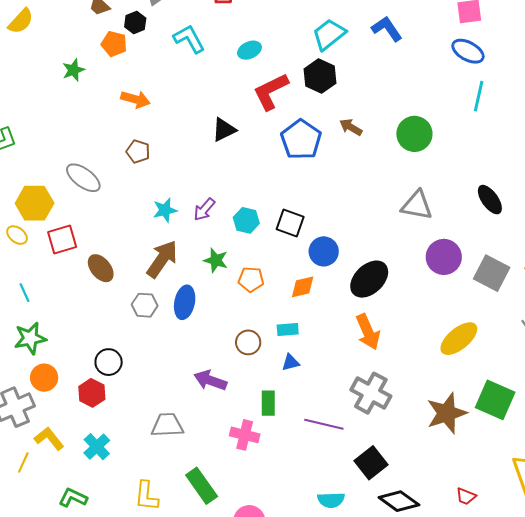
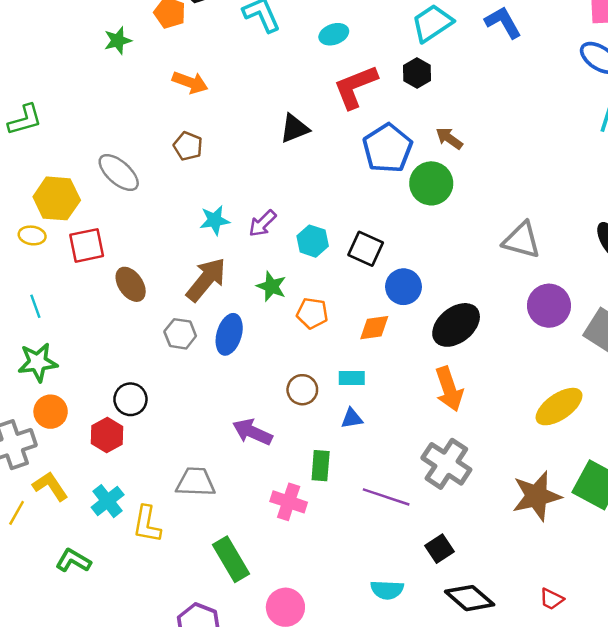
black hexagon: (320, 76) -> (417, 73), size x0.7
green circle: (414, 134) -> (431, 183), moved
yellow ellipse: (17, 235) -> (32, 235), turned -35
black square: (371, 463) -> (440, 549), size x0.7
yellow L-shape: (146, 496) -> (147, 524), moved

